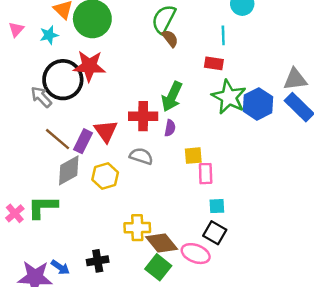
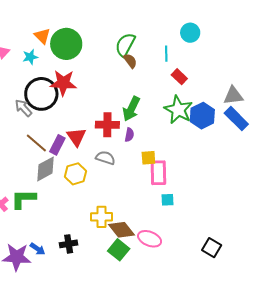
cyan line: (223, 35) -> (166, 54), moved
red rectangle: (214, 63) -> (179, 77), moved, turned 35
pink rectangle: (206, 174) -> (158, 173), size x1.4
black square: (215, 233) -> (212, 248), moved

